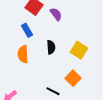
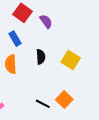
orange square: (73, 78) -> (64, 100), moved

